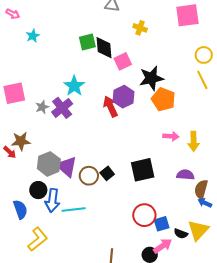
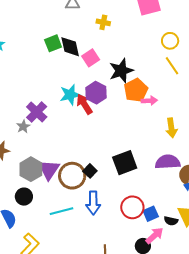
cyan star: (74, 86) -> (70, 95), moved, turned 30
orange pentagon: (163, 99) -> (136, 90), turned 30
gray star: (42, 107) -> (23, 126), moved
pink arrow: (171, 136) -> (149, 101), moved
purple triangle: (67, 167) -> (49, 170), turned 30
purple semicircle: (185, 175) -> (168, 162), size x1.4
brown circle: (89, 176) -> (72, 176), size x1.4
blue arrow: (52, 200) -> (93, 203), moved

